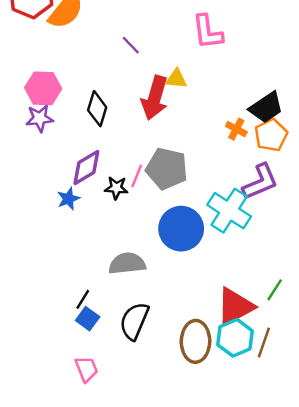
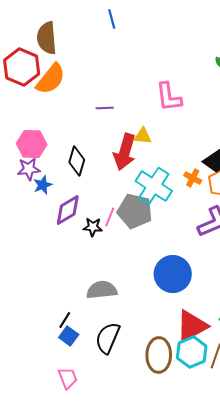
purple line: (131, 45) -> (105, 108), turned -48
blue star: (68, 199) -> (43, 185), moved
cyan cross: (229, 211) -> (154, 186), moved
blue circle: (181, 229) -> (173, 274), moved

